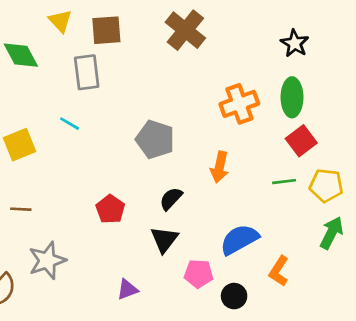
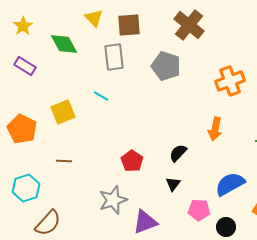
gray pentagon: (155, 139) -> (166, 66), moved
black triangle: (164, 239) -> (173, 184), size x0.7
gray star: (47, 261) -> (113, 200), moved
purple triangle: (127, 289) -> (145, 222), size x1.5

